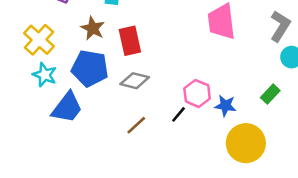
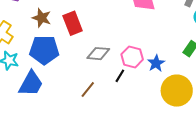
gray diamond: (135, 81) -> (98, 54), moved
blue star: (225, 106) -> (156, 63), turned -30

